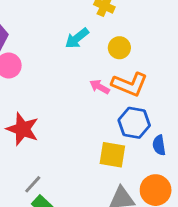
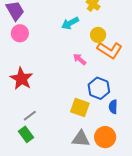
orange L-shape: (130, 84) -> (110, 50), moved
gray line: (33, 184) -> (30, 116), moved

